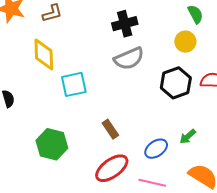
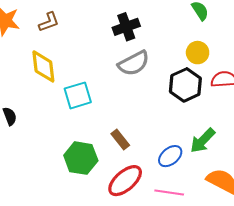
yellow circle: (185, 42) -> (198, 53), moved
green arrow: (188, 137) -> (203, 141), size x1.5
green hexagon: (52, 144) -> (81, 158), moved

